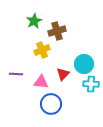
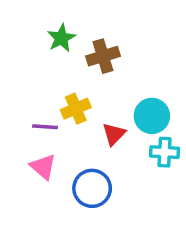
yellow cross: (42, 50) -> (76, 109), moved
purple line: (16, 74) -> (45, 127), moved
pink triangle: (41, 82) -> (43, 167), moved, turned 35

